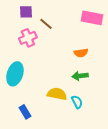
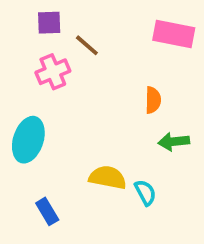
orange semicircle: (81, 53) -> (153, 100), turned -80
green arrow: (80, 76) -> (174, 142), moved

